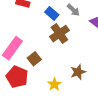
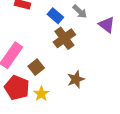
brown star: (78, 72) -> (76, 79), moved
yellow star: (54, 84) -> (41, 94), moved

